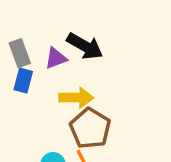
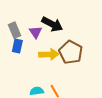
purple triangle: (56, 58) -> (36, 32), turned -40
brown pentagon: (90, 128) -> (71, 52), moved

